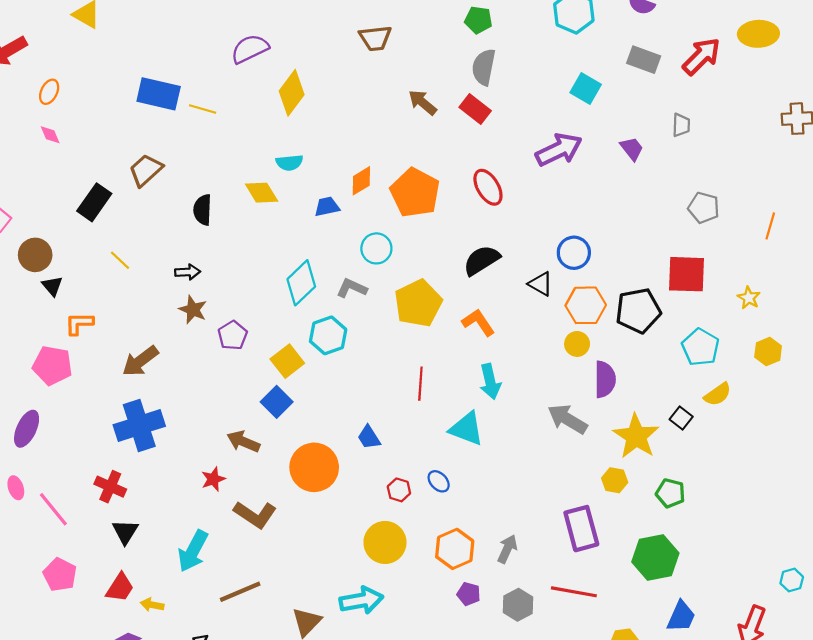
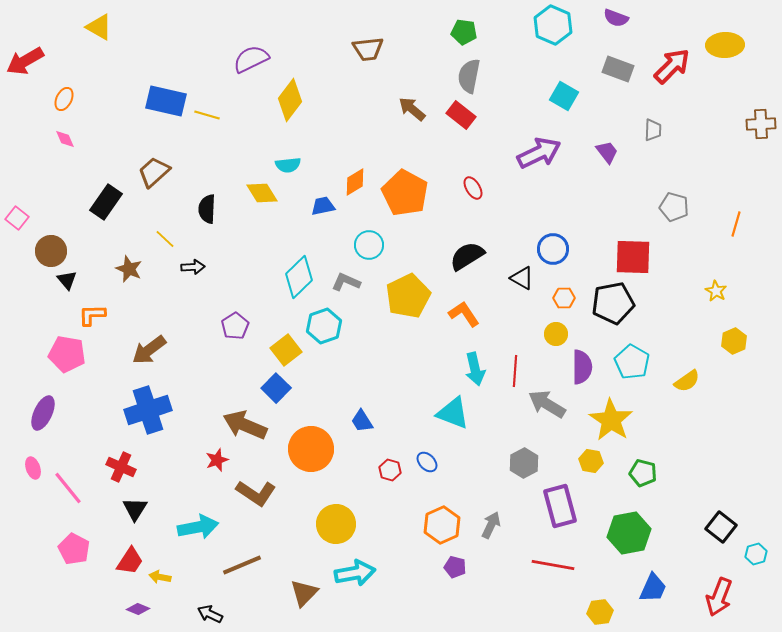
red ellipse: (488, 187) -> (473, 188), size x0.7
yellow line: (120, 260) -> (165, 239), moved
red square: (687, 274) -> (633, 257), moved
orange hexagon: (586, 305) -> (564, 298), size x0.6
brown star: (193, 310) -> (129, 269), moved
cyan pentagon: (700, 347) -> (632, 362), moved
red line: (420, 384) -> (515, 371), moved
black square: (681, 418) -> (721, 527), moved, size x1.4
brown arrow: (243, 442) -> (245, 425), size x1.4
yellow circle: (385, 542) -> (336, 524), moved
cyan arrow: (193, 551) -> (198, 527), turned -129
gray hexagon: (518, 605) -> (524, 463), moved

